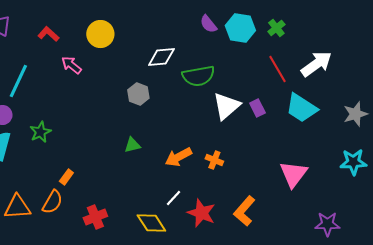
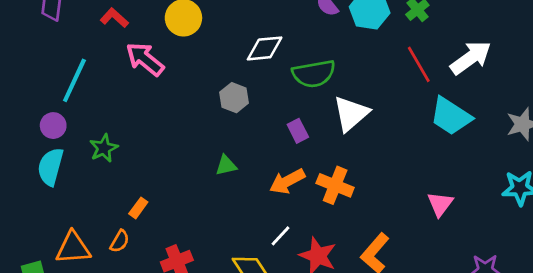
pink arrow: (71, 65) -> (145, 59), size x1.4
purple rectangle: (257, 108) -> (298, 131), moved
orange cross: (214, 160) -> (335, 185), size x1.5
pink triangle: (293, 174) -> (440, 204), size x0.7
orange semicircle: (52, 202) -> (120, 241), size x0.7

